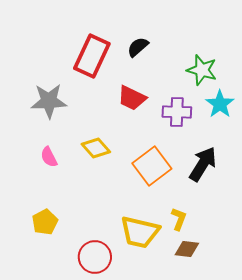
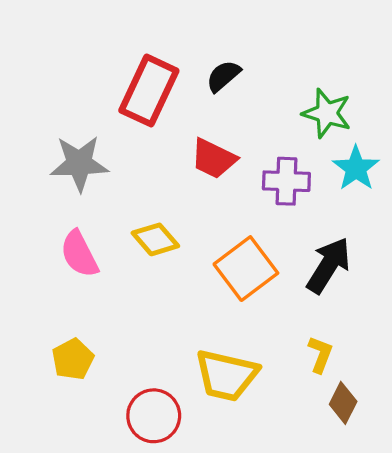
pink semicircle: (49, 157) -> (79, 254), size x1.4
yellow L-shape: (179, 219) -> (320, 354), moved
brown diamond: (187, 249) -> (343, 403), moved, turned -70

